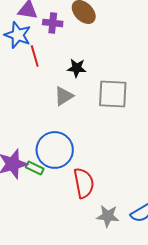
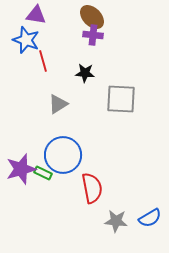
purple cross: (53, 23) -> (93, 35), moved
gray triangle: (64, 96) -> (58, 104), moved

